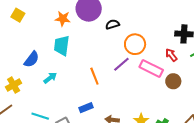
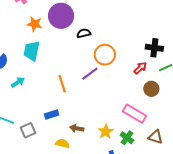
red arrow: (171, 55) -> (140, 68), turned 80
pink rectangle: (151, 69) -> (135, 114), moved
brown circle: (173, 81) -> (151, 89), moved

